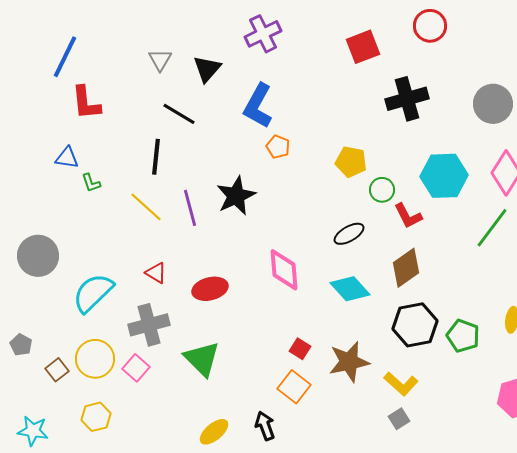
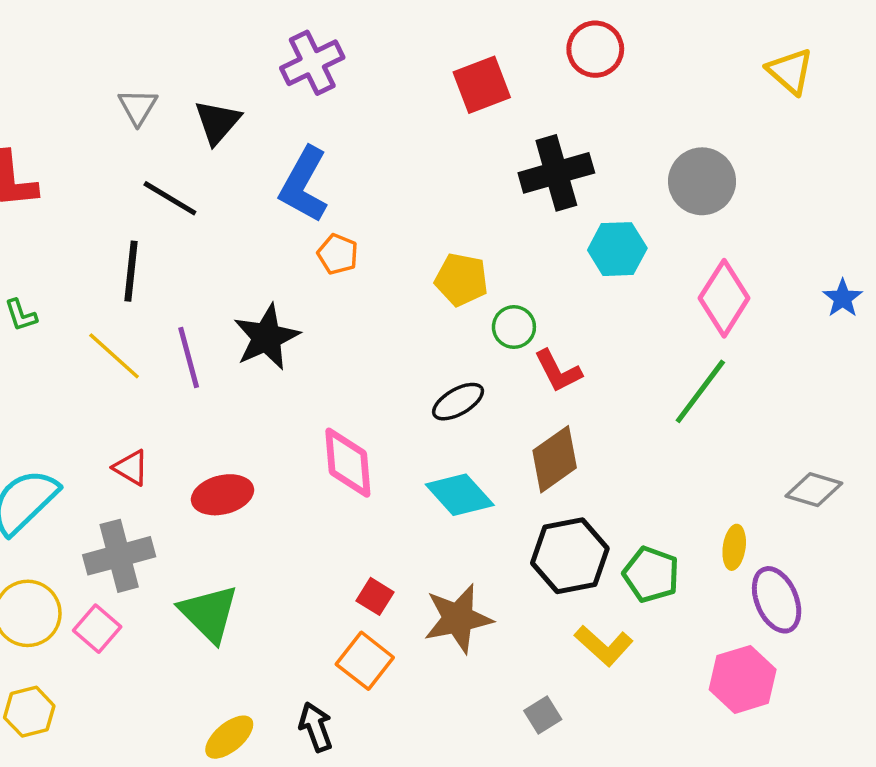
cyan hexagon: (444, 176) -> (617, 249), moved, size x0.7
yellow L-shape: (401, 384) -> (604, 646), moved

